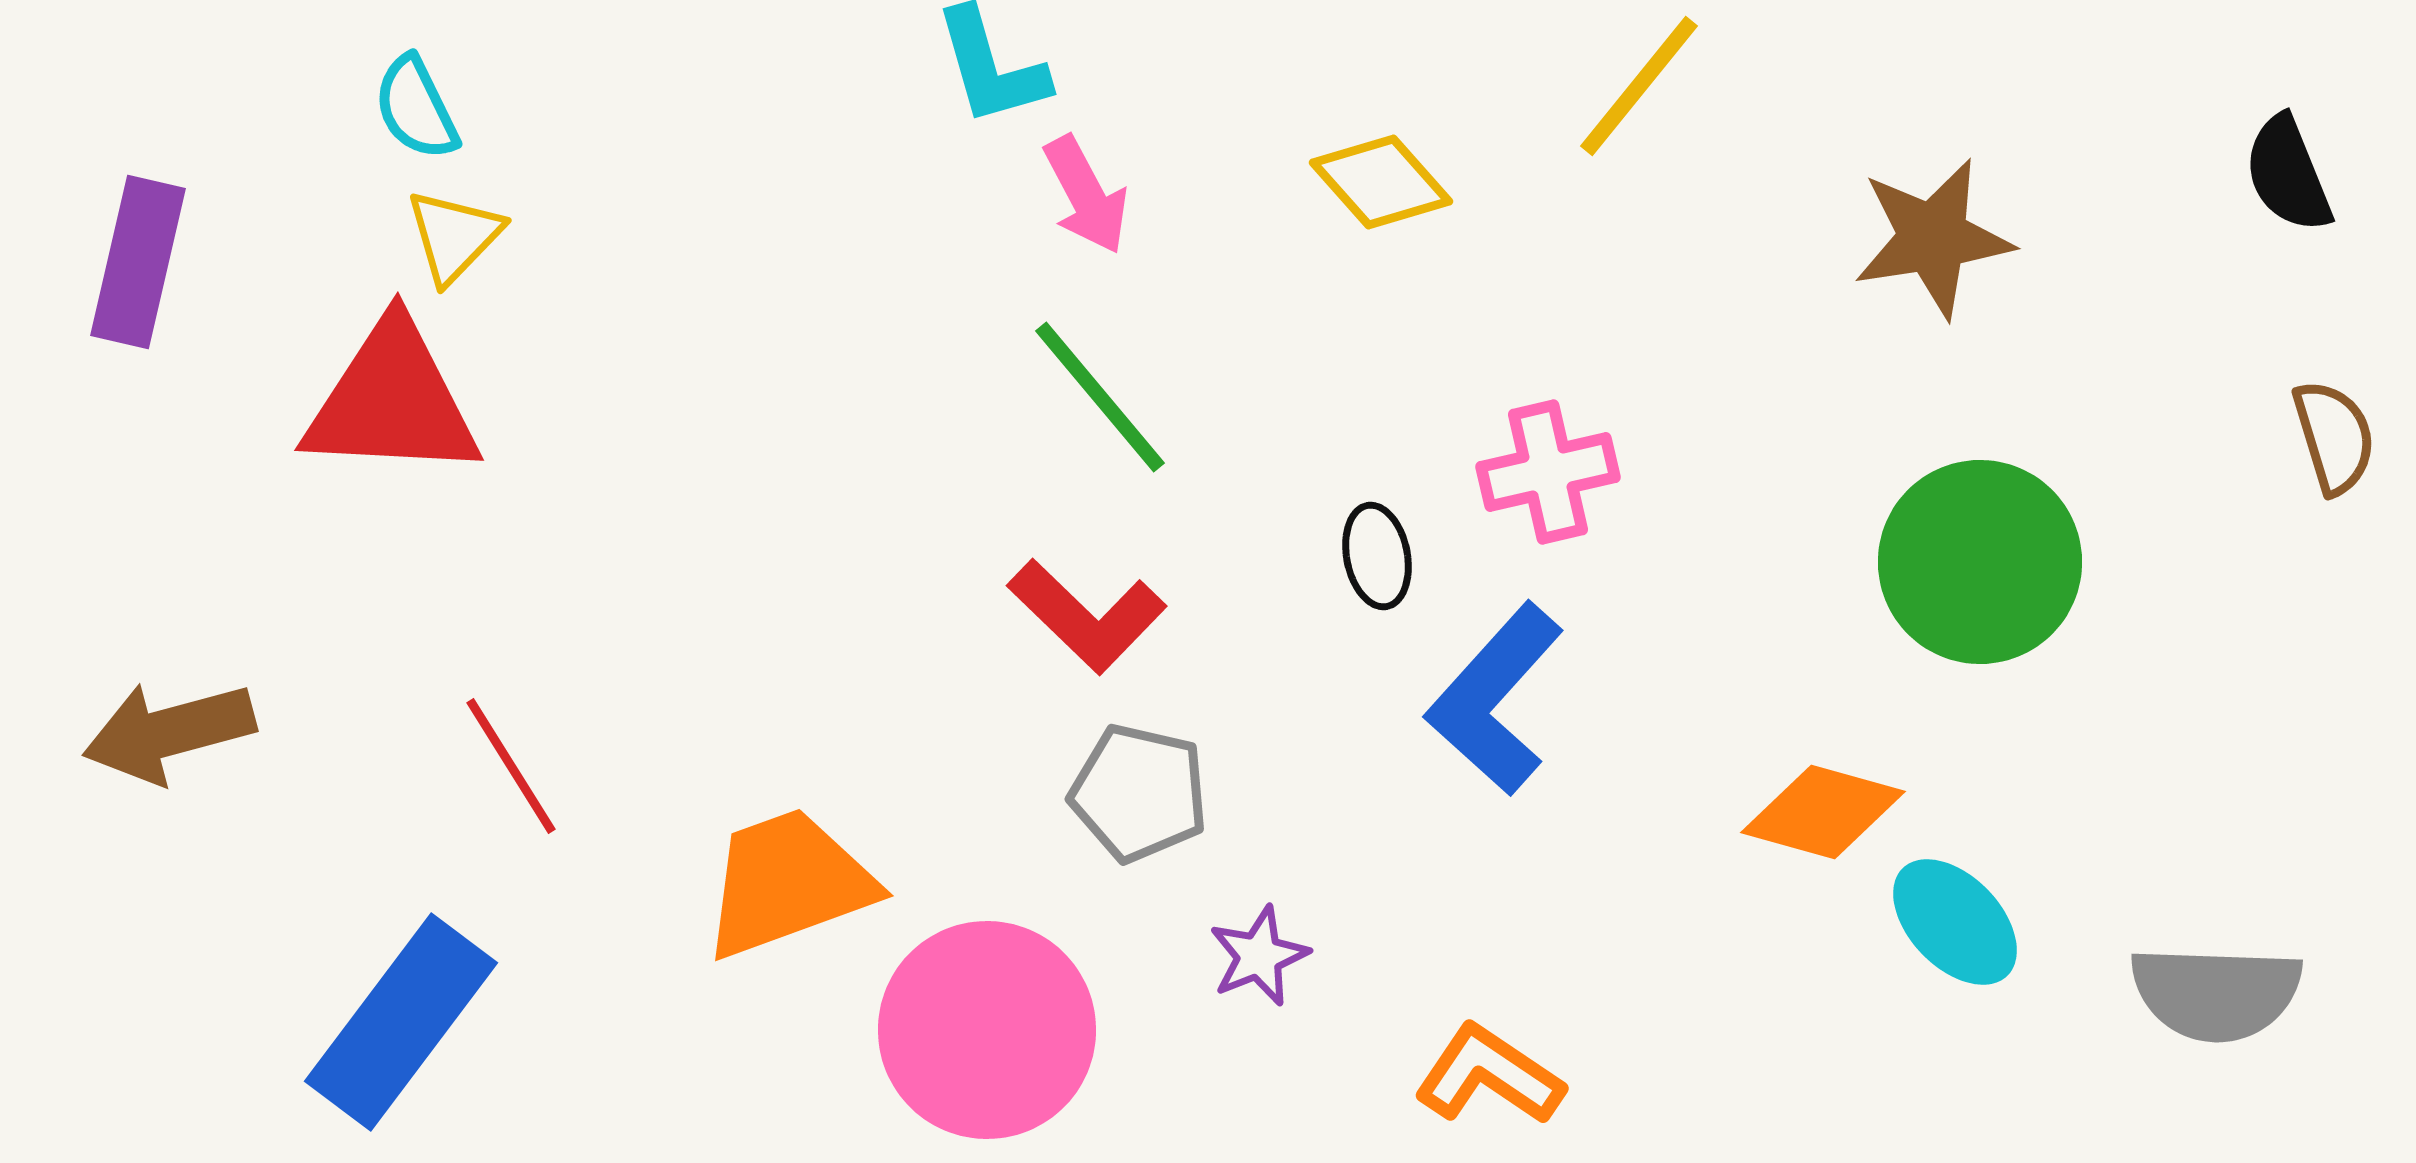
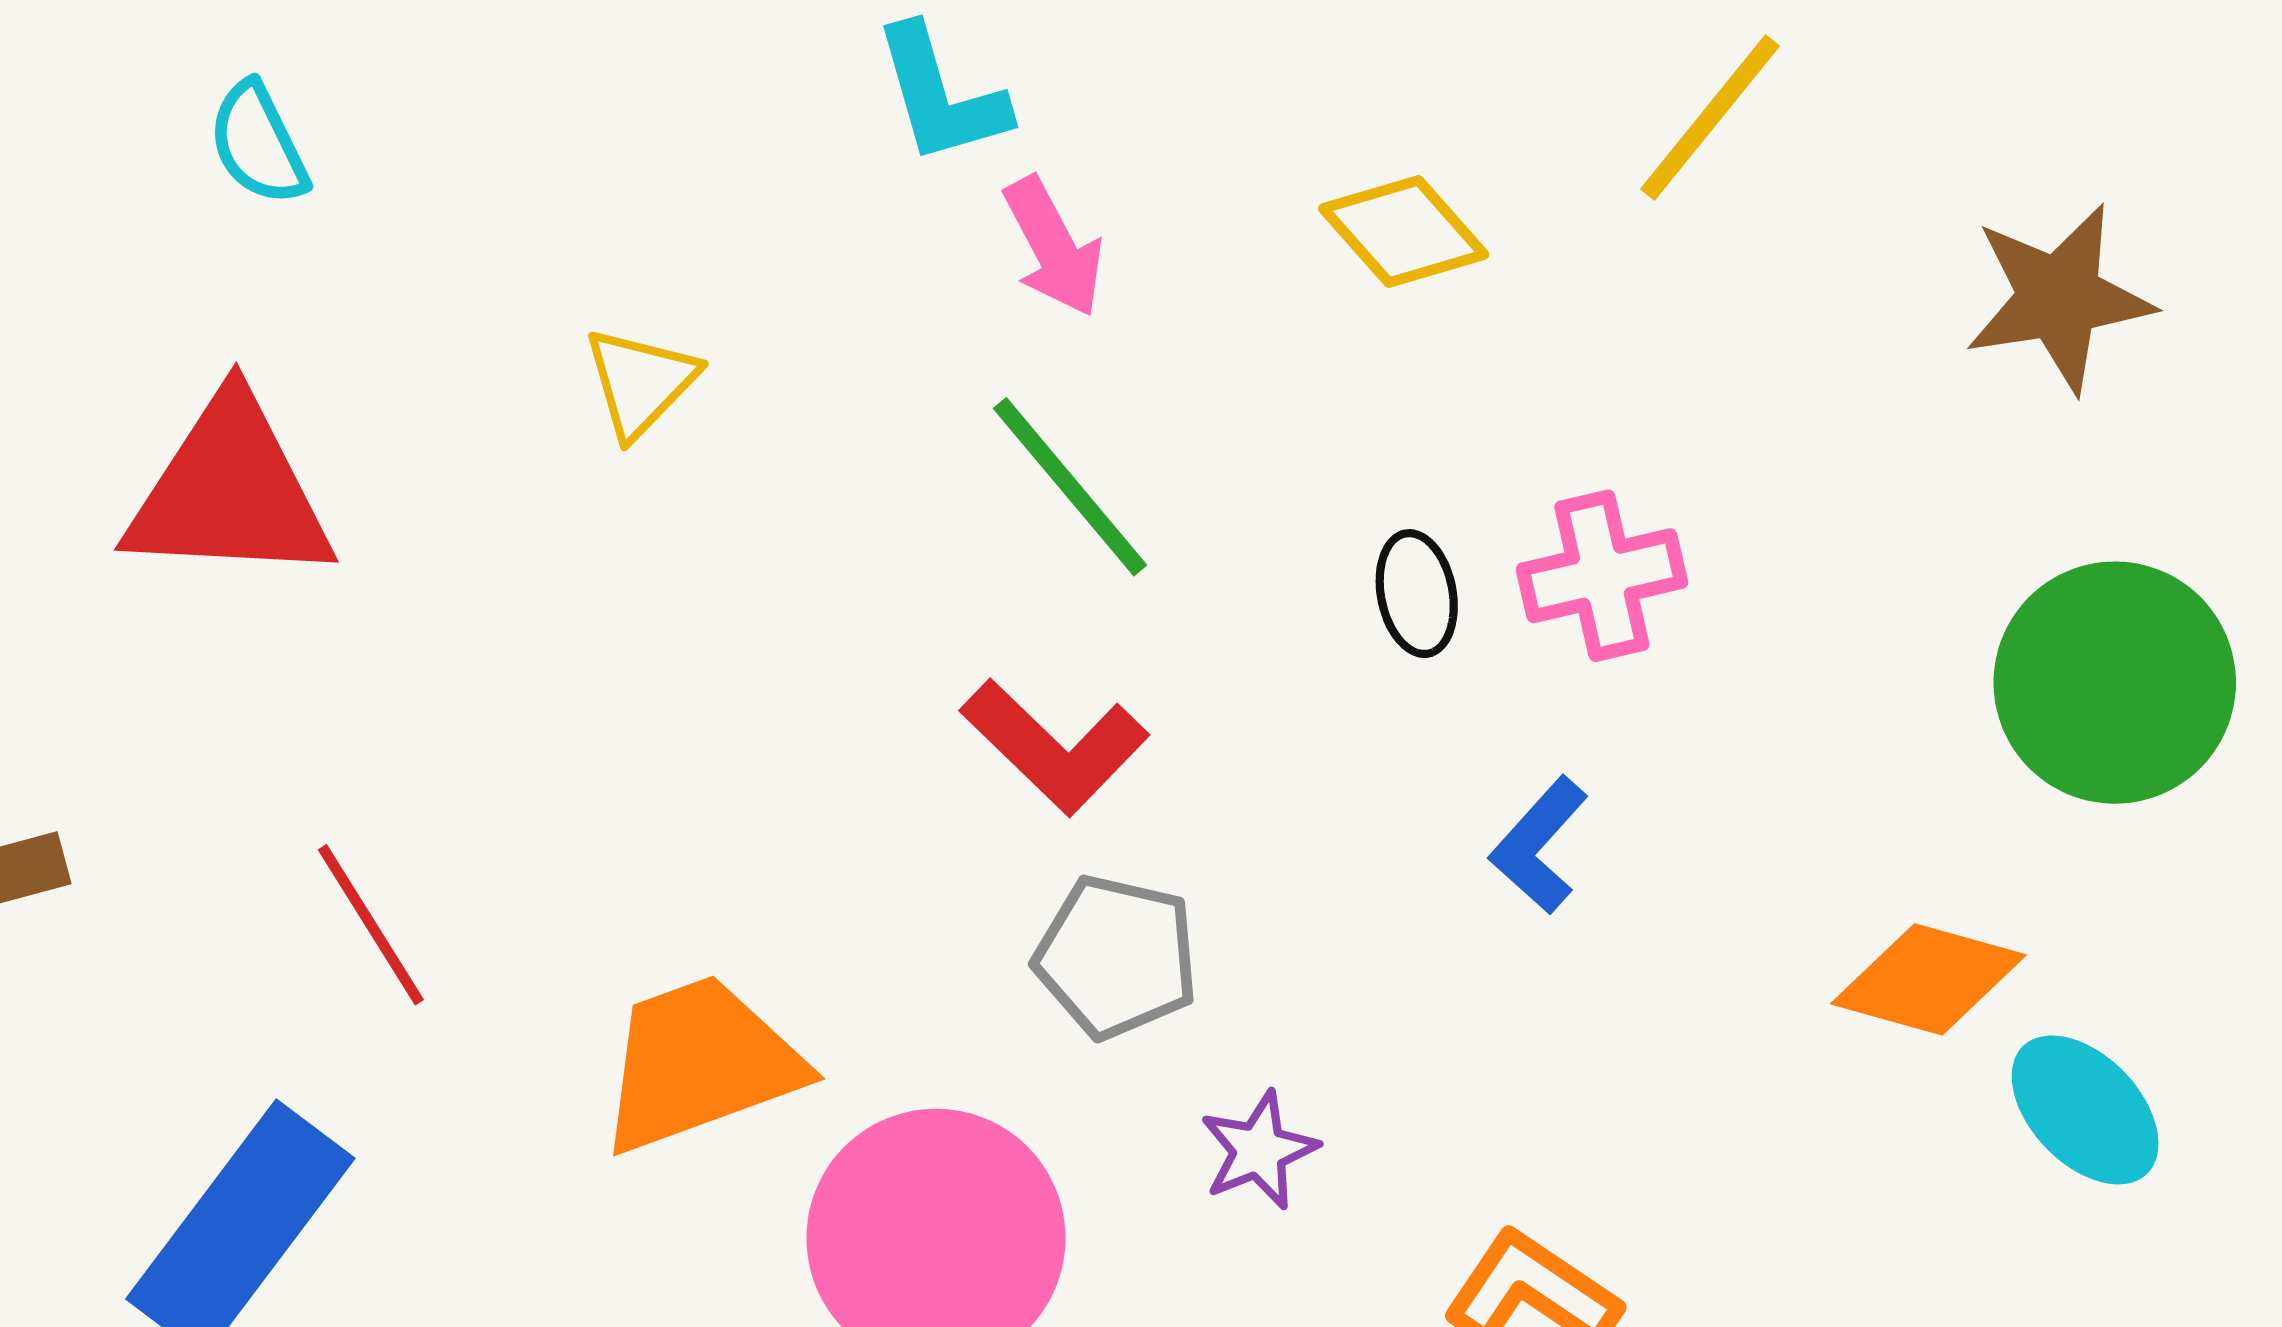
yellow triangle: (454, 236) -> (640, 382), moved
black ellipse: (1377, 556) -> (1417, 594), moved
blue L-shape: (1495, 699) -> (1539, 845), size x0.6

